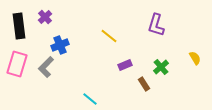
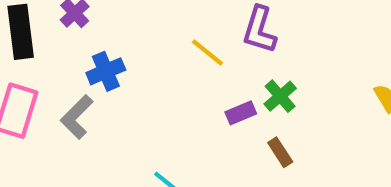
purple L-shape: (156, 25) -> (259, 30), moved
green cross: (161, 67) -> (280, 96), moved

